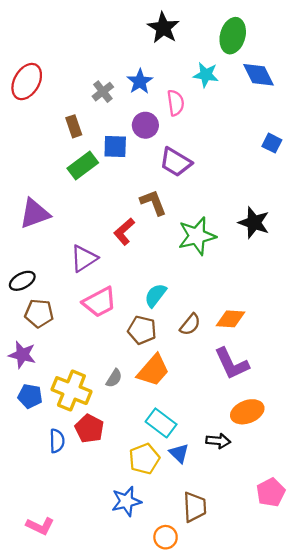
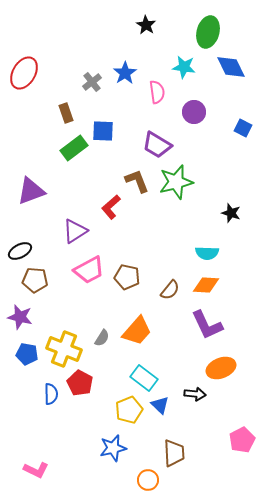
black star: (163, 28) -> (146, 25), size x0.7
purple circle: (145, 125) -> (194, 112), moved
black star: (254, 223) -> (231, 213), moved, size x0.7
green star: (197, 236) -> (176, 182), moved
cyan semicircle: (155, 295) -> (207, 253), moved, turned -125
brown pentagon: (142, 330) -> (127, 277), moved

